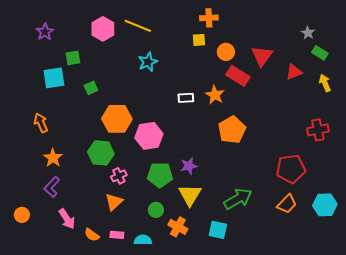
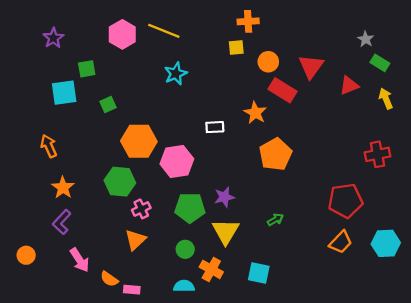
white rectangle: (186, 98) -> (215, 127), moved
green arrow: (238, 199) -> (275, 220), moved, size x0.5
pink rectangle: (117, 235) -> (132, 290), moved
cyan semicircle: (143, 240) -> (184, 286), moved

